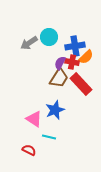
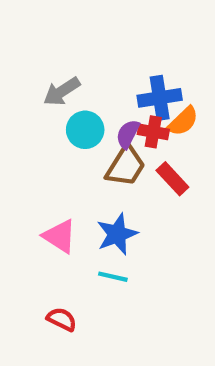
cyan circle: (49, 37) -> (85, 130), moved
red rectangle: (81, 84) -> (172, 179), size x0.7
pink triangle: (34, 119) -> (60, 236), moved
cyan line: (49, 137) -> (113, 277), moved

